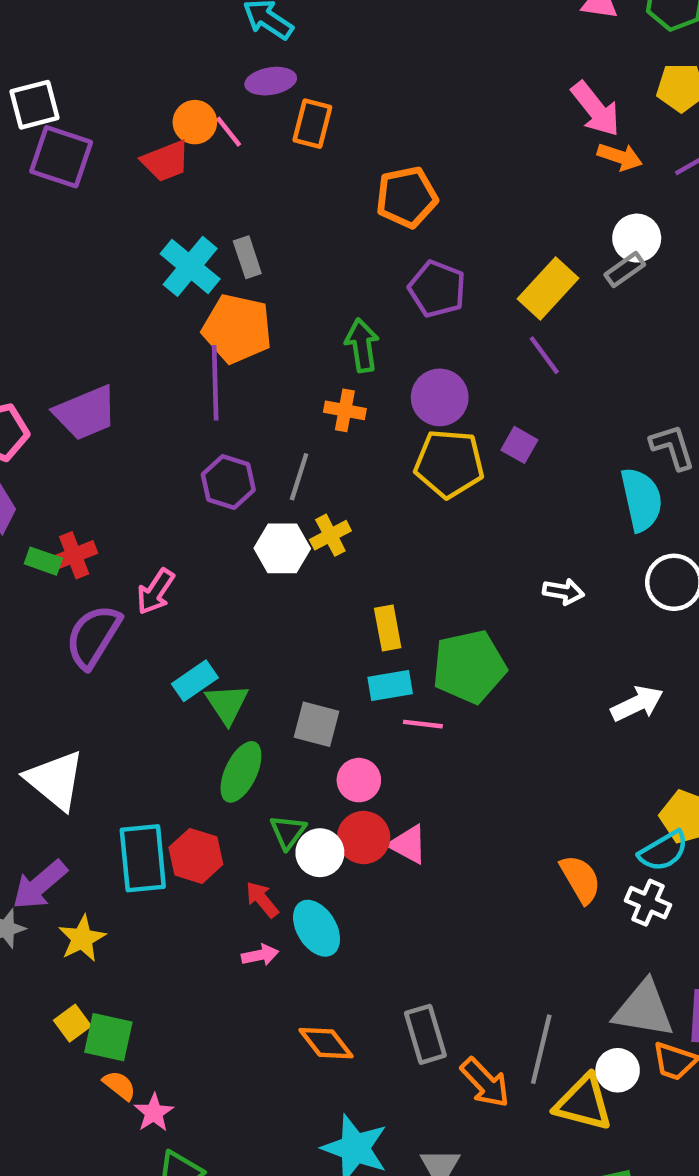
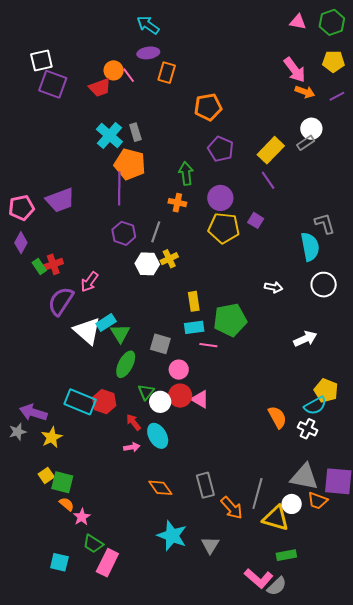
green rectangle: (43, 561) -> (39, 266), turned 35
white triangle: (55, 780) -> (87, 331), moved
cyan rectangle: (143, 858) -> (80, 402), turned -64
purple arrow: (40, 885) -> (33, 413), turned 56

